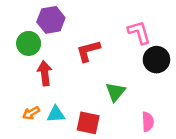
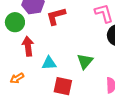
red L-shape: (88, 51) -> (56, 16), moved
cyan triangle: (56, 114) -> (49, 63), moved

